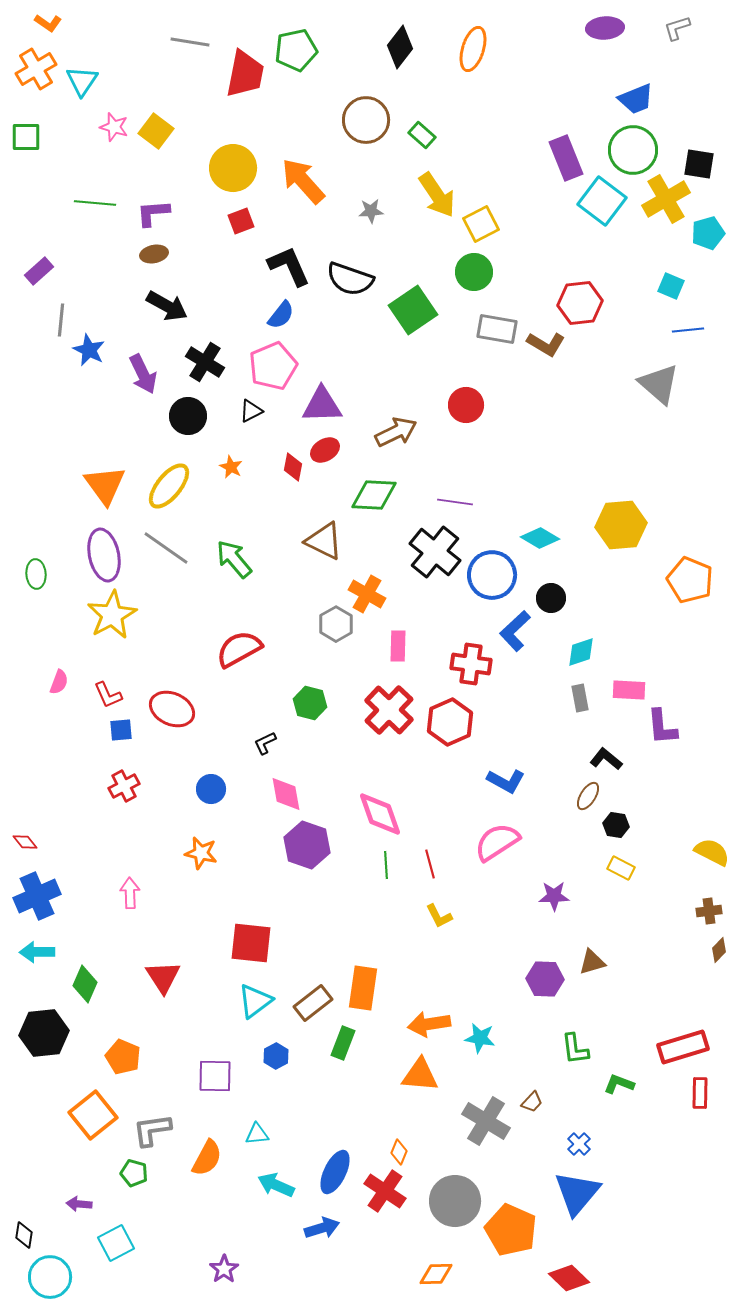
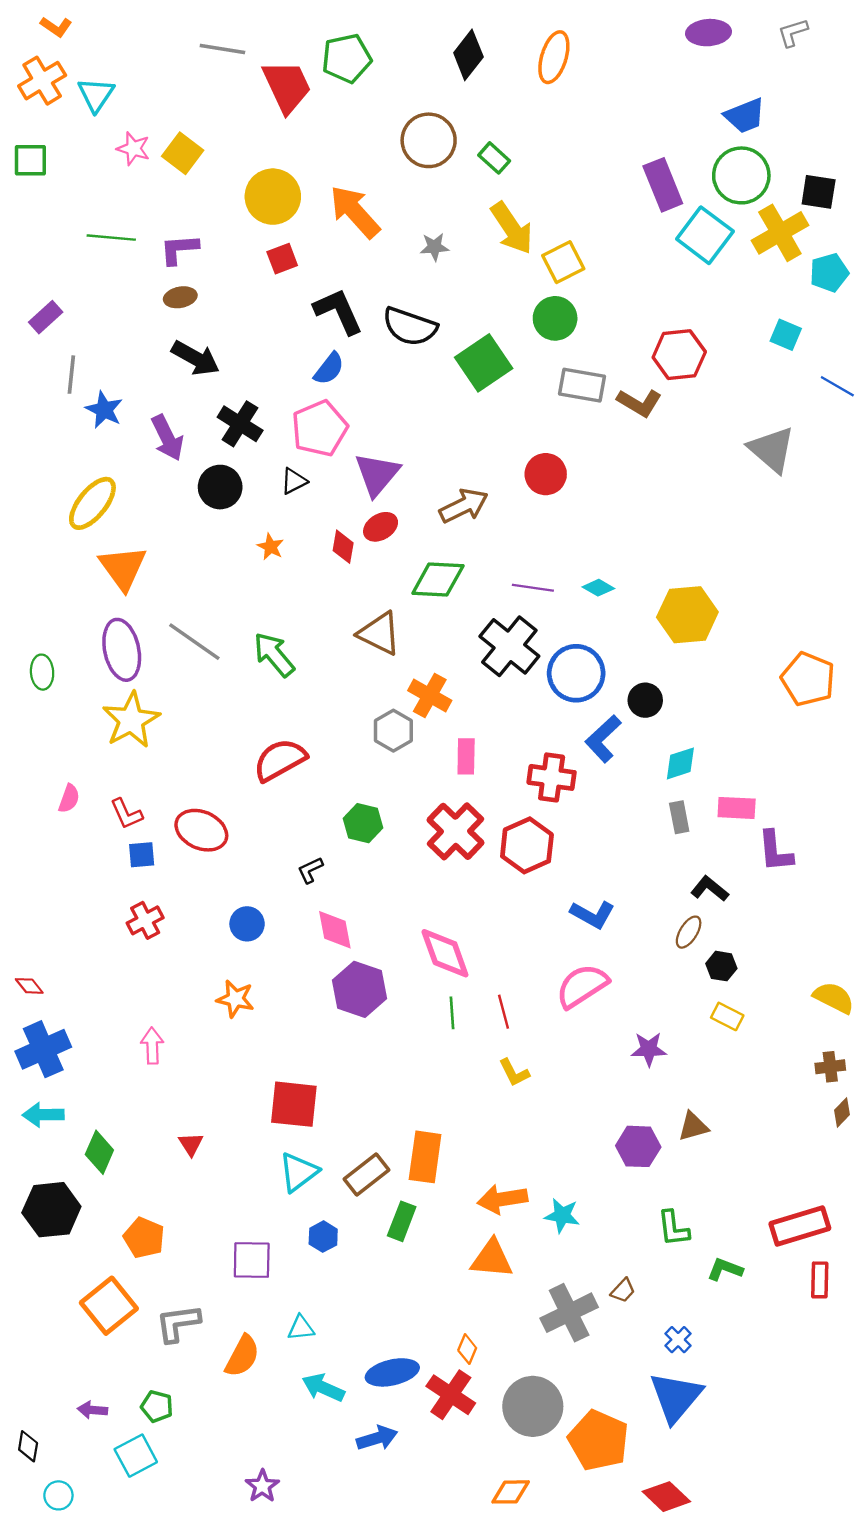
red trapezoid: (245, 74) -> (287, 86), turned -36
blue line: (688, 330) -> (837, 386), moved, turned 36
purple triangle: (322, 405) -> (377, 474), turned -48
yellow ellipse: (169, 486) -> (92, 503), moved
yellow hexagon: (621, 525) -> (687, 615), moved
cyan diamond: (540, 538) -> (598, 588), moved, size x0.7
red triangle: (163, 977) -> (191, 1144), size x0.6
gray cross: (486, 1121) -> (569, 1313), turned 33
blue ellipse: (335, 1172) -> (392, 1372), turned 51
green pentagon: (134, 1173) -> (157, 1406), moved
cyan circle: (50, 1277) -> (58, 1495), size x0.6

